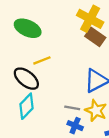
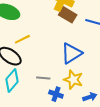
gray line: (72, 108) -> (43, 78), moved

